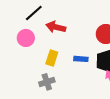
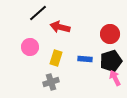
pink circle: (26, 38) -> (30, 47), moved

